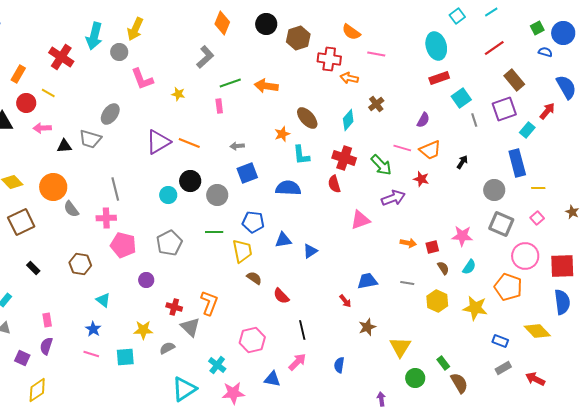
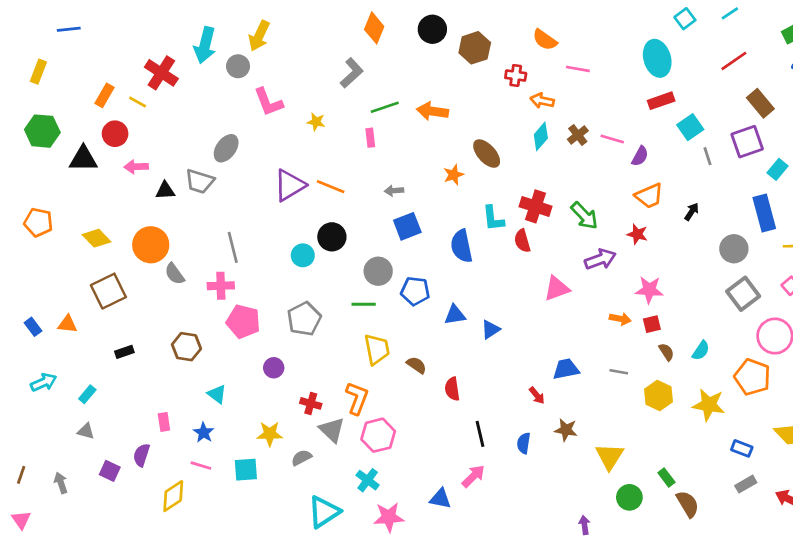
red cross: (329, 59) -> (516, 76), size x0.7
yellow line: (48, 93) -> (138, 102), moved
cyan diamond: (348, 120) -> (541, 136), moved
pink line: (402, 148) -> (612, 139), moved
cyan L-shape: (301, 155) -> (493, 218), moved
blue semicircle: (288, 188) -> (461, 246), turned -105
gray circle: (217, 195) -> (378, 271), moved
gray square: (501, 224) -> (743, 294), turned 30
pink star: (462, 236) -> (649, 290), moved
yellow trapezoid: (242, 251) -> (377, 349), moved
black rectangle: (33, 268) -> (124, 352), turned -64
red semicircle: (281, 296) -> (452, 389), turned 36
pink rectangle: (47, 320) -> (164, 422), moved
brown star: (367, 327) -> (566, 430), turned 30
pink hexagon: (252, 340) -> (378, 435), moved
blue semicircle: (339, 365) -> (524, 443), moved
yellow diamond: (37, 390) -> (173, 496), moved

